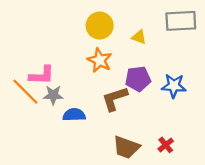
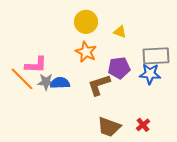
gray rectangle: (181, 21) -> (156, 56), moved
blue semicircle: (74, 115) -> (60, 83), moved

